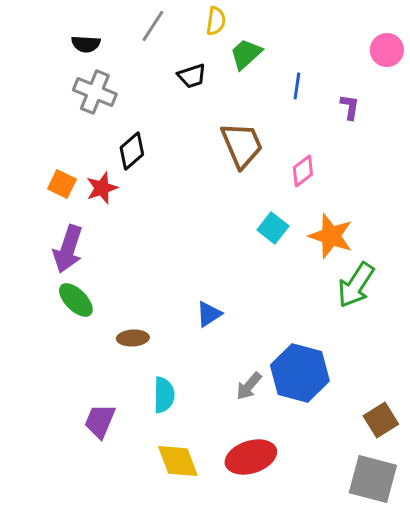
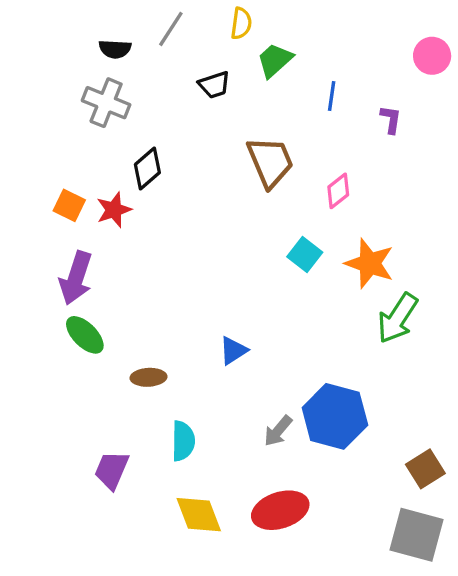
black semicircle: (86, 44) -> (115, 49), moved

